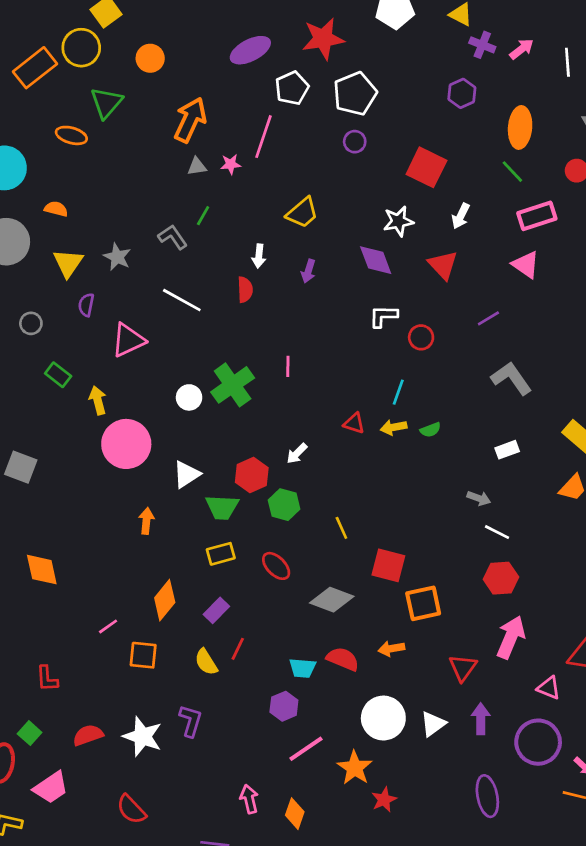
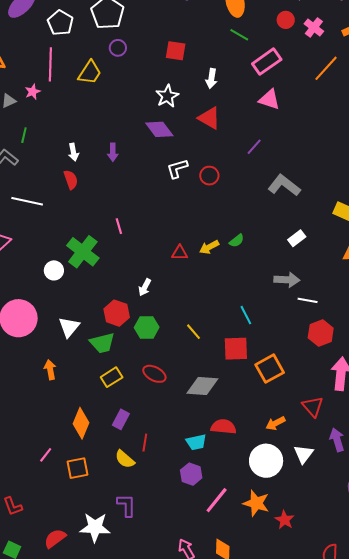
red square: (426, 167) -> (176, 51), size x0.7
yellow trapezoid: (302, 213) -> (90, 73), moved
cyan line: (398, 392) -> (246, 315), moved, turned -30
gray arrow: (479, 498) -> (287, 280), size x1.4
orange arrow: (391, 649) -> (275, 423), moved

